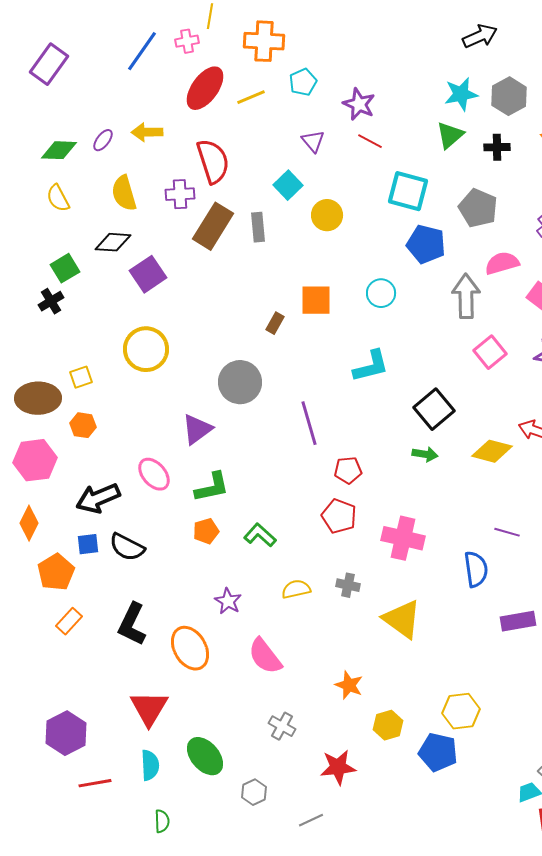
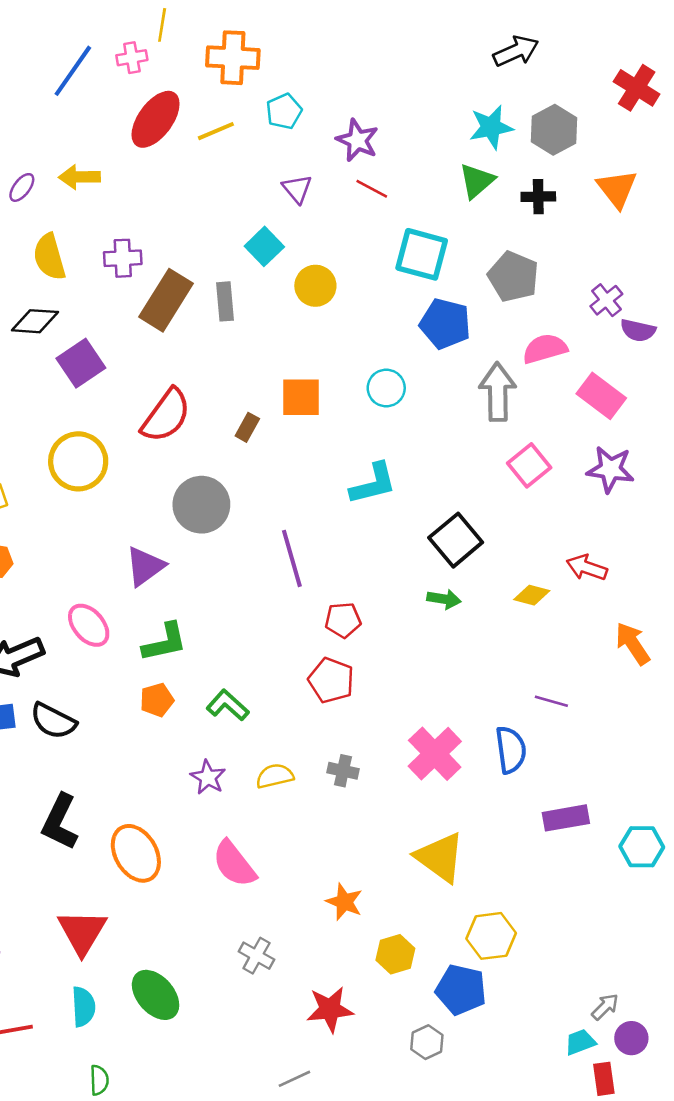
red semicircle: (213, 161) -> (166, 416), moved, turned 54
yellow diamond: (492, 451) -> (532, 595), size x0.7
pink cross: (403, 538) -> (435, 754), moved, turned 33
purple star: (228, 601) -> (208, 777), moved
yellow triangle: (402, 619) -> (440, 857), moved
gray hexagon: (254, 792) -> (427, 1042), moved

